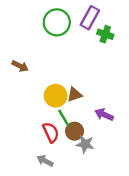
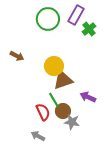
green cross: (105, 34) -> (89, 29), turned 32
brown triangle: (75, 95) -> (63, 80), size x1.5
yellow circle: (56, 96) -> (54, 66), moved

